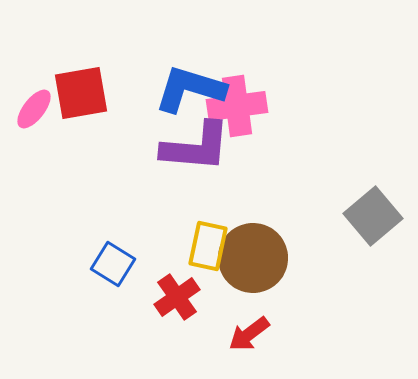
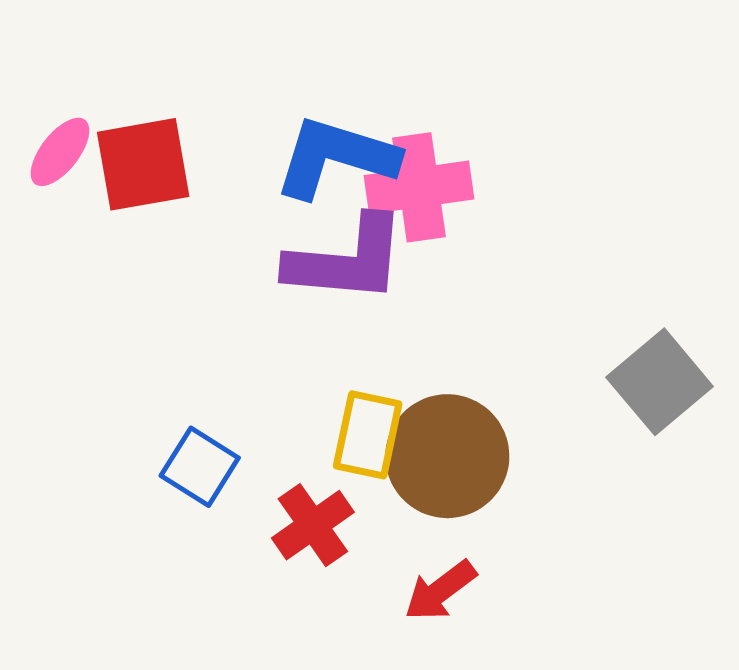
pink ellipse: (34, 109) -> (60, 152), moved

